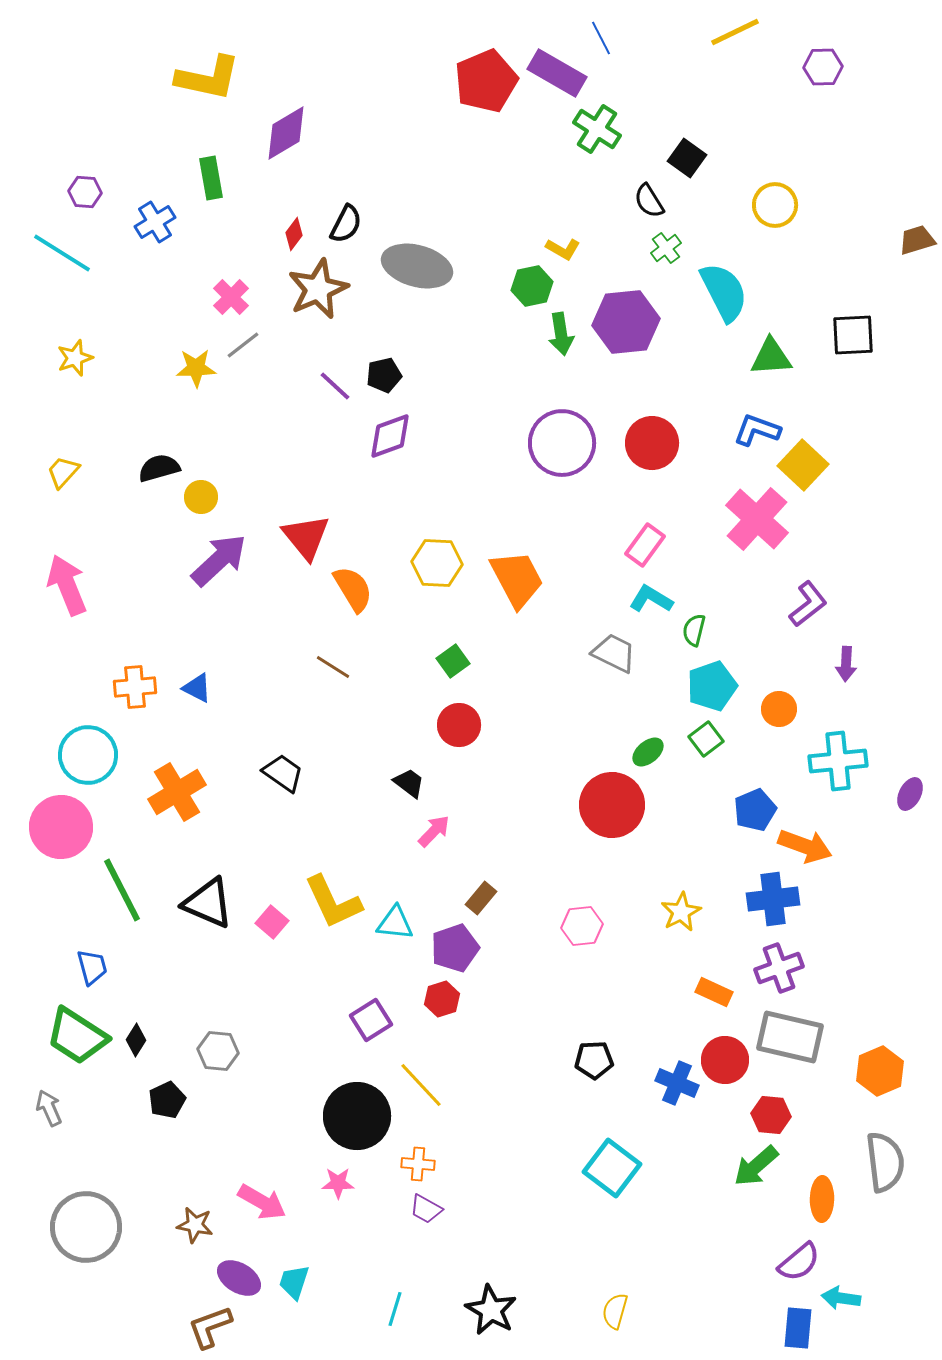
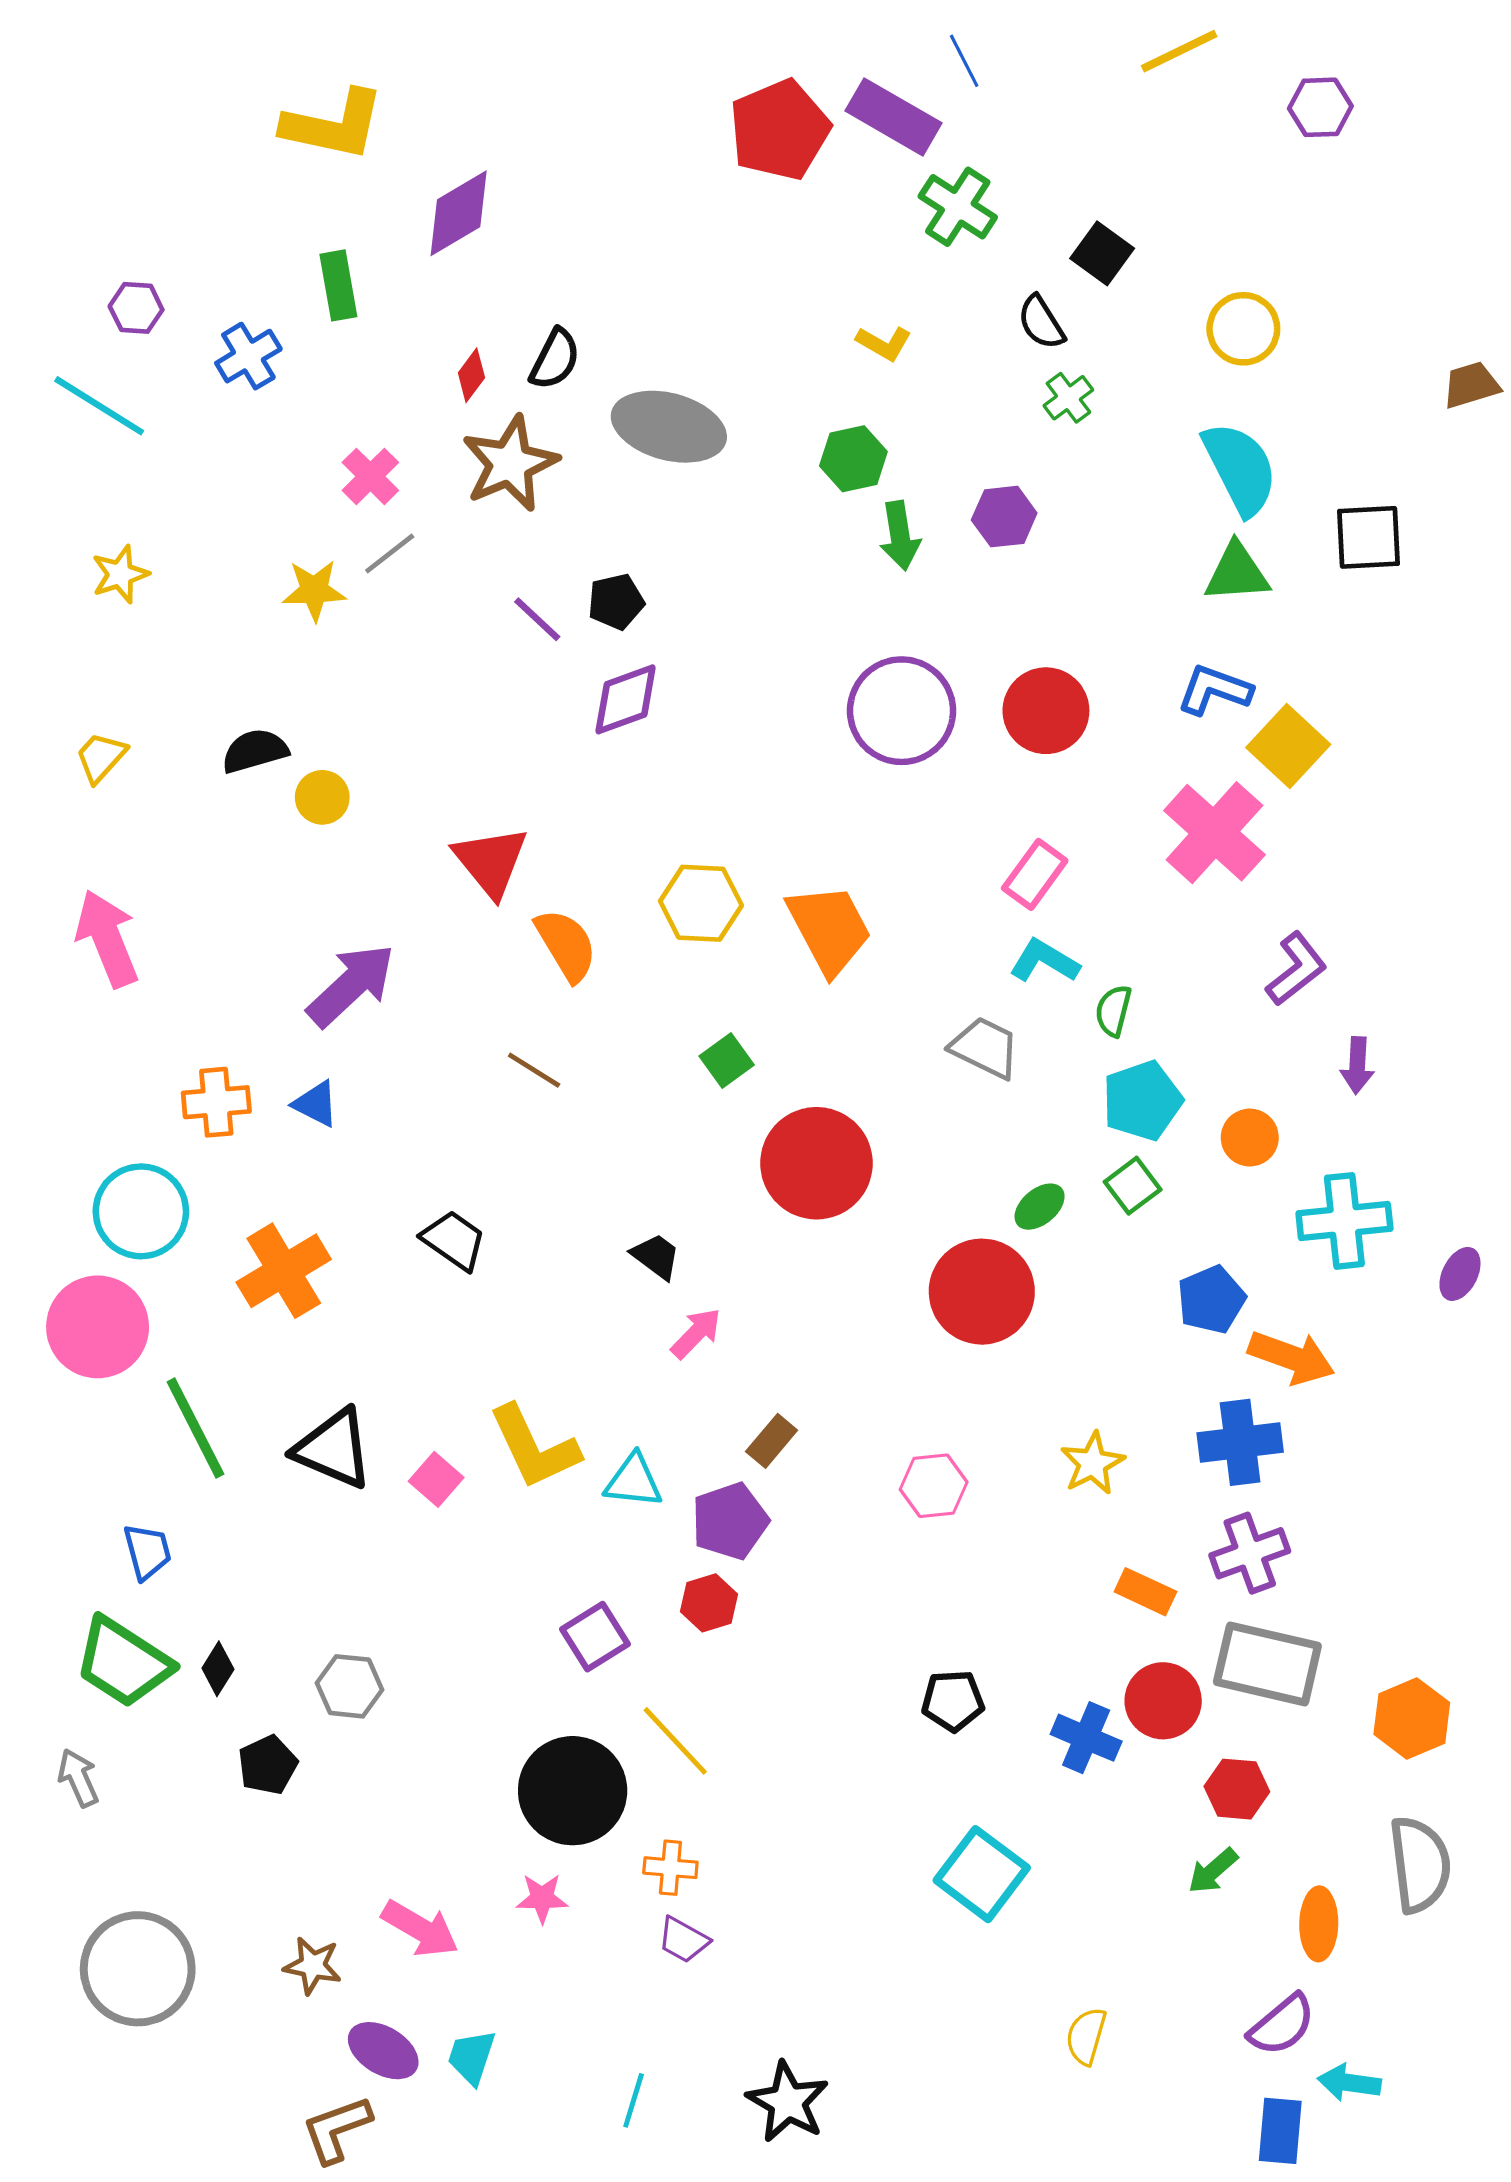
yellow L-shape: (563, 249) -> (884, 343), moved
cyan semicircle: (724, 292) -> (1240, 468), moved
purple hexagon: (626, 322) -> (1004, 517), size x0.6
purple arrow: (219, 560) -> (351, 985), moved
red circle: (459, 725) -> (816, 1163), moved, size x1.6
green arrow: (756, 1166) -> (1213, 1871), size x0.7
yellow semicircle: (615, 1311) -> (1086, 2036), moved

